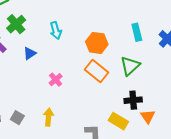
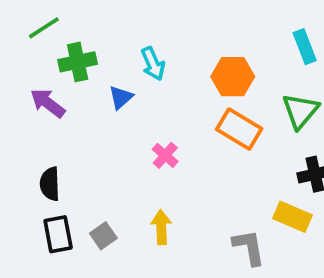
green cross: (16, 24) -> (78, 62), turned 36
blue triangle: (30, 53) -> (121, 97), moved
gray square: (17, 118) -> (103, 236), turned 32

